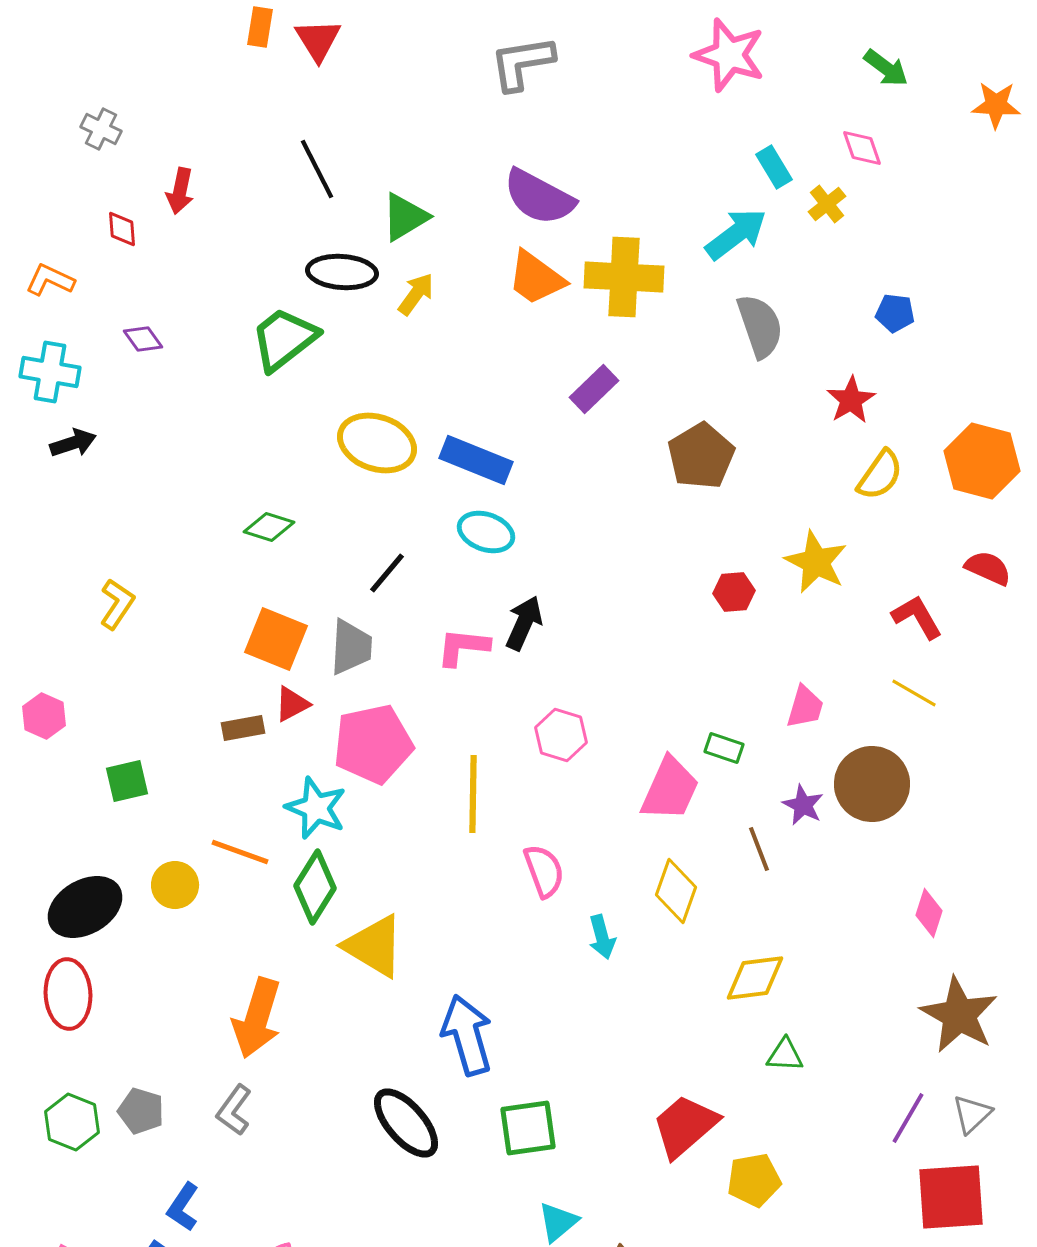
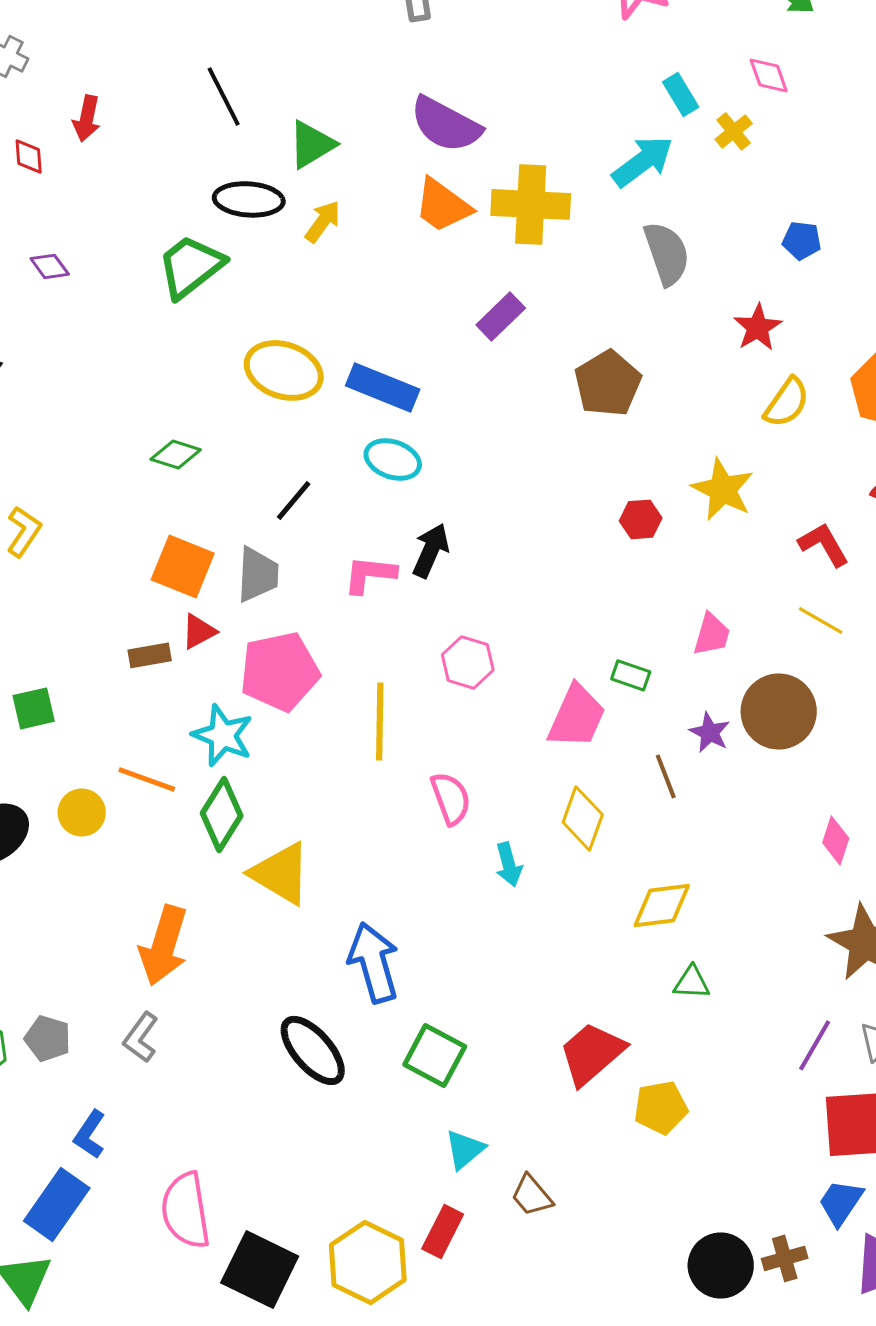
green square: (528, 1128) -> (435, 1055), turned 36

